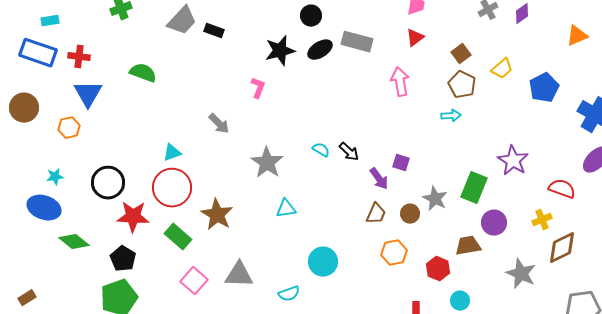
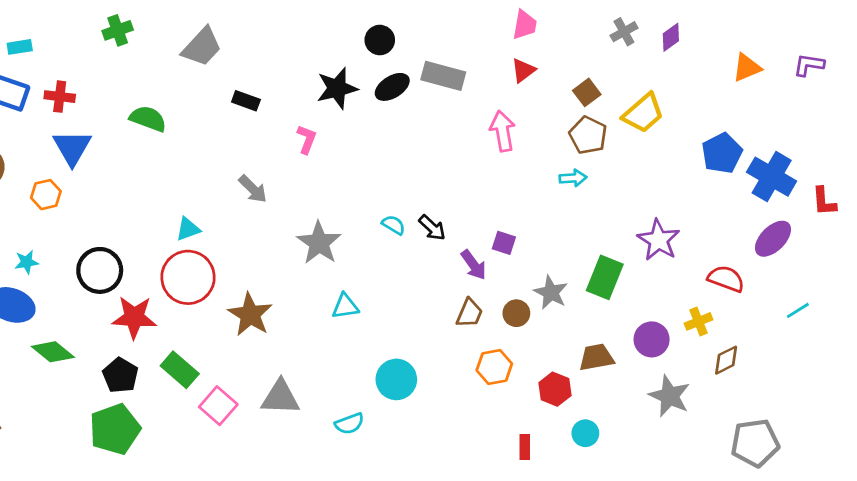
black rectangle: (214, 31) -> (246, 101), moved
yellow trapezoid: (502, 69) -> (643, 113), size x1.4
blue pentagon: (544, 88) -> (722, 153), moved
purple circle: (494, 223) -> (652, 339), moved
green rectangle: (178, 237) -> (180, 370), moved
brown diamond: (562, 248) -> (726, 360), size x0.7

